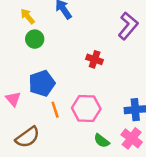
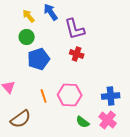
yellow arrow: (28, 16) -> (29, 16), moved
purple L-shape: (128, 26) -> (75, 29), moved, turned 125
blue pentagon: (42, 83) -> (39, 59), moved

